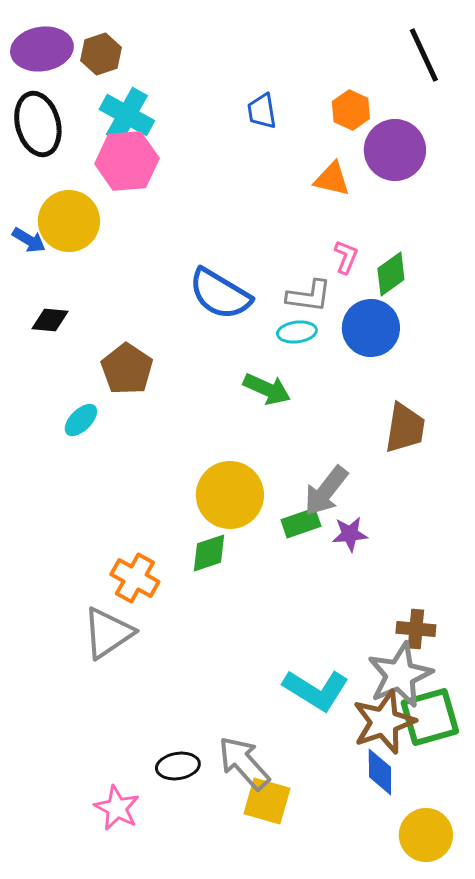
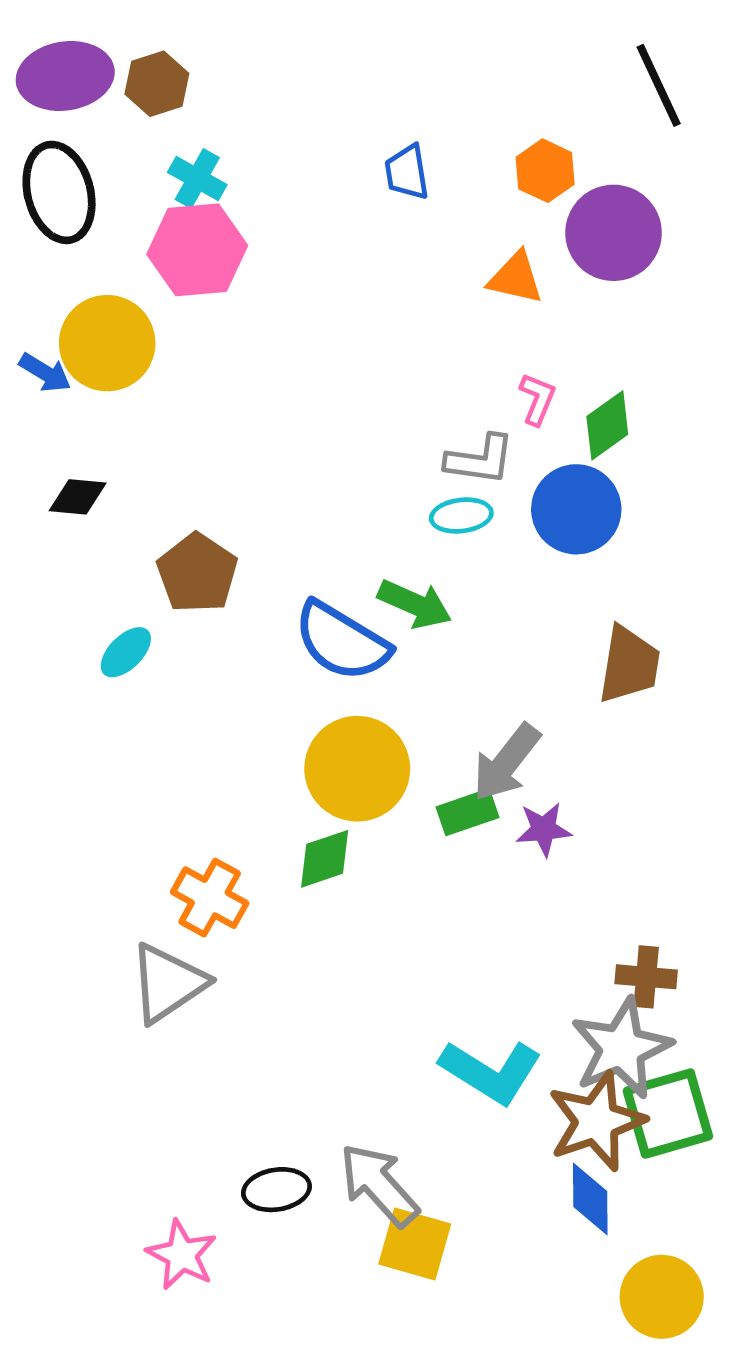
cyan cross: (127, 115) -> (197, 178), size x0.7
blue semicircle: (220, 294) -> (342, 641), moved

